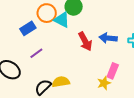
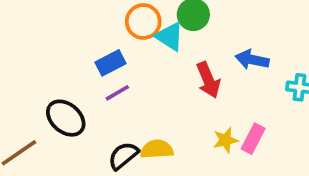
blue rectangle: (28, 28) -> (111, 63), moved
blue arrow: (108, 38) -> (252, 60), moved
yellow star: (104, 83) -> (225, 140), moved

